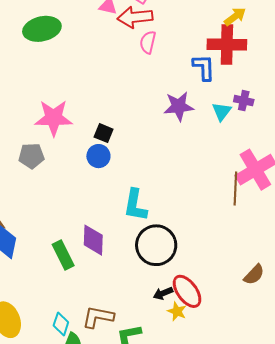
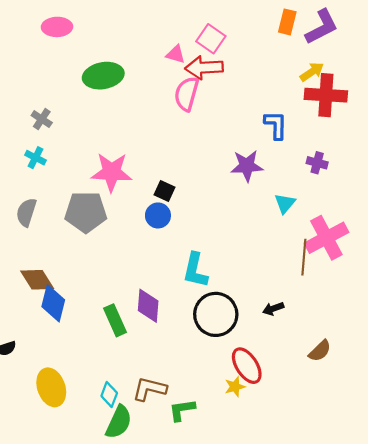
pink semicircle: (148, 42) -> (187, 94), moved, size x1.4
red cross: (227, 44) -> (326, 95), moved
cyan triangle: (222, 111) -> (285, 203), moved
gray pentagon: (31, 156) -> (86, 212), size x1.5
black arrow: (163, 293) -> (273, 309), moved
yellow star: (177, 311) -> (235, 387), turned 30

